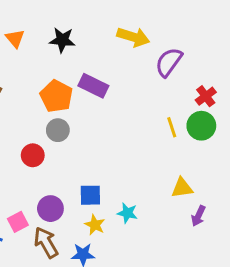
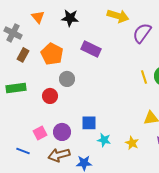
orange pentagon: (56, 96) -> (52, 54), moved
cyan star: (127, 213) -> (104, 140), moved
pink square: (18, 222) -> (40, 133), moved
yellow star: (95, 225) -> (132, 143), moved
brown arrow: (46, 243) -> (59, 155), turned -75

